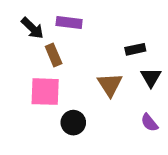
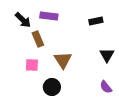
black rectangle: (135, 49) -> (96, 21), moved
brown triangle: (110, 85) -> (63, 60), moved
pink square: (45, 92) -> (32, 65), size x0.6

